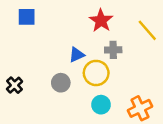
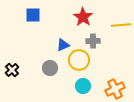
blue square: (27, 17) -> (33, 15), moved
yellow line: (147, 30) -> (121, 25), turned -54

